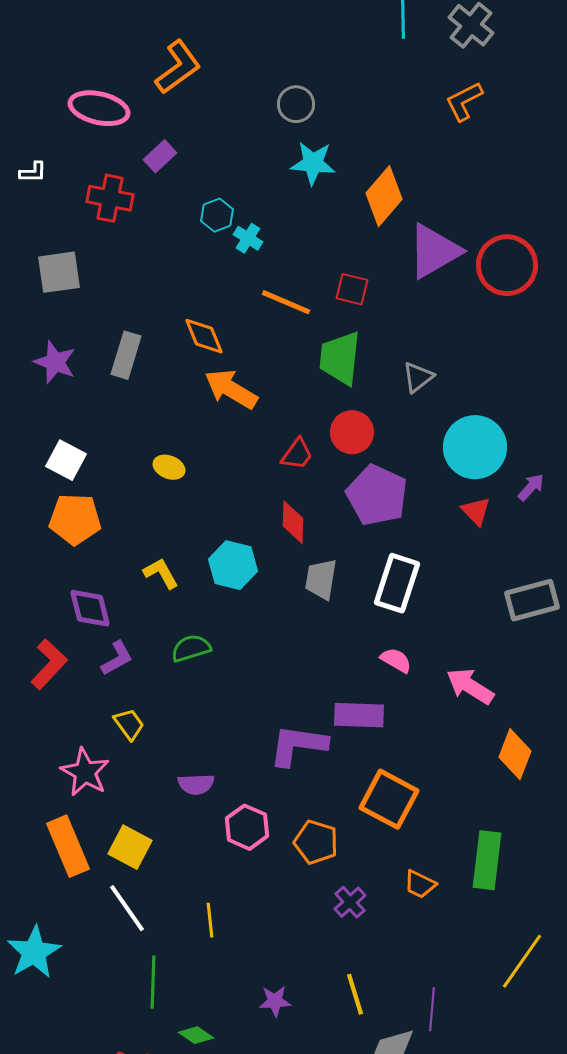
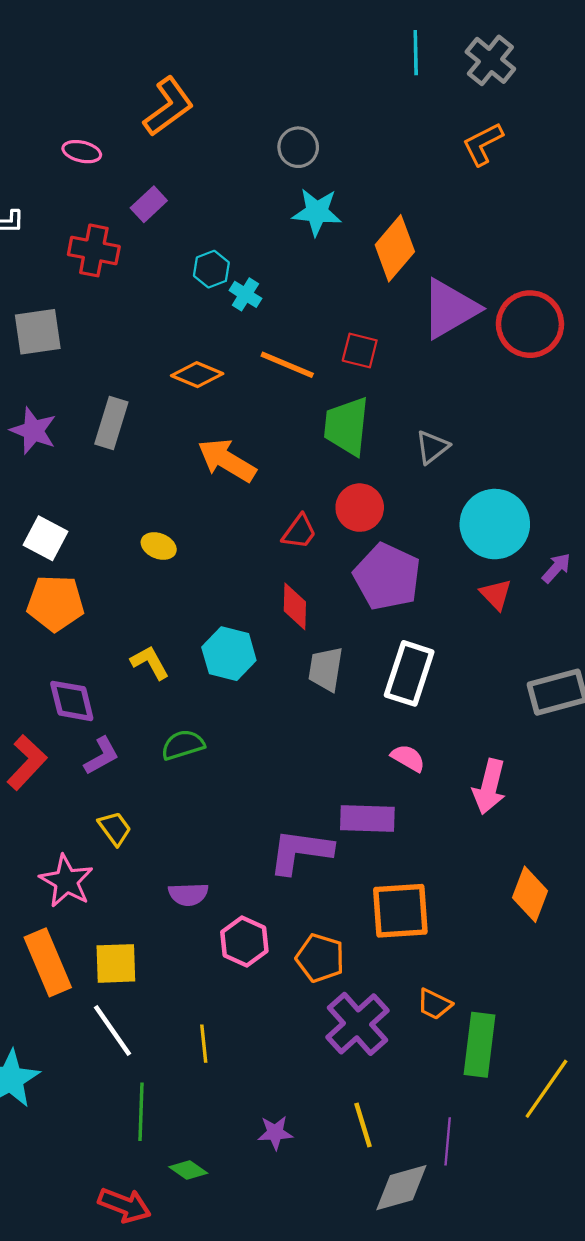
pink ellipse: (99, 108) -> (82, 152), size x0.6
orange diamond: (204, 336) -> (197, 375), moved, turned -45
pink arrow: (470, 686) -> (489, 787), turned -108
orange diamond: (515, 754) -> (530, 894), moved
orange square: (389, 799) -> (400, 911), turned -32
yellow square: (130, 847) -> (116, 963), turned -30
green rectangle: (487, 860) -> (479, 1045), moved
purple cross: (350, 902) -> (357, 1024), size x1.8

